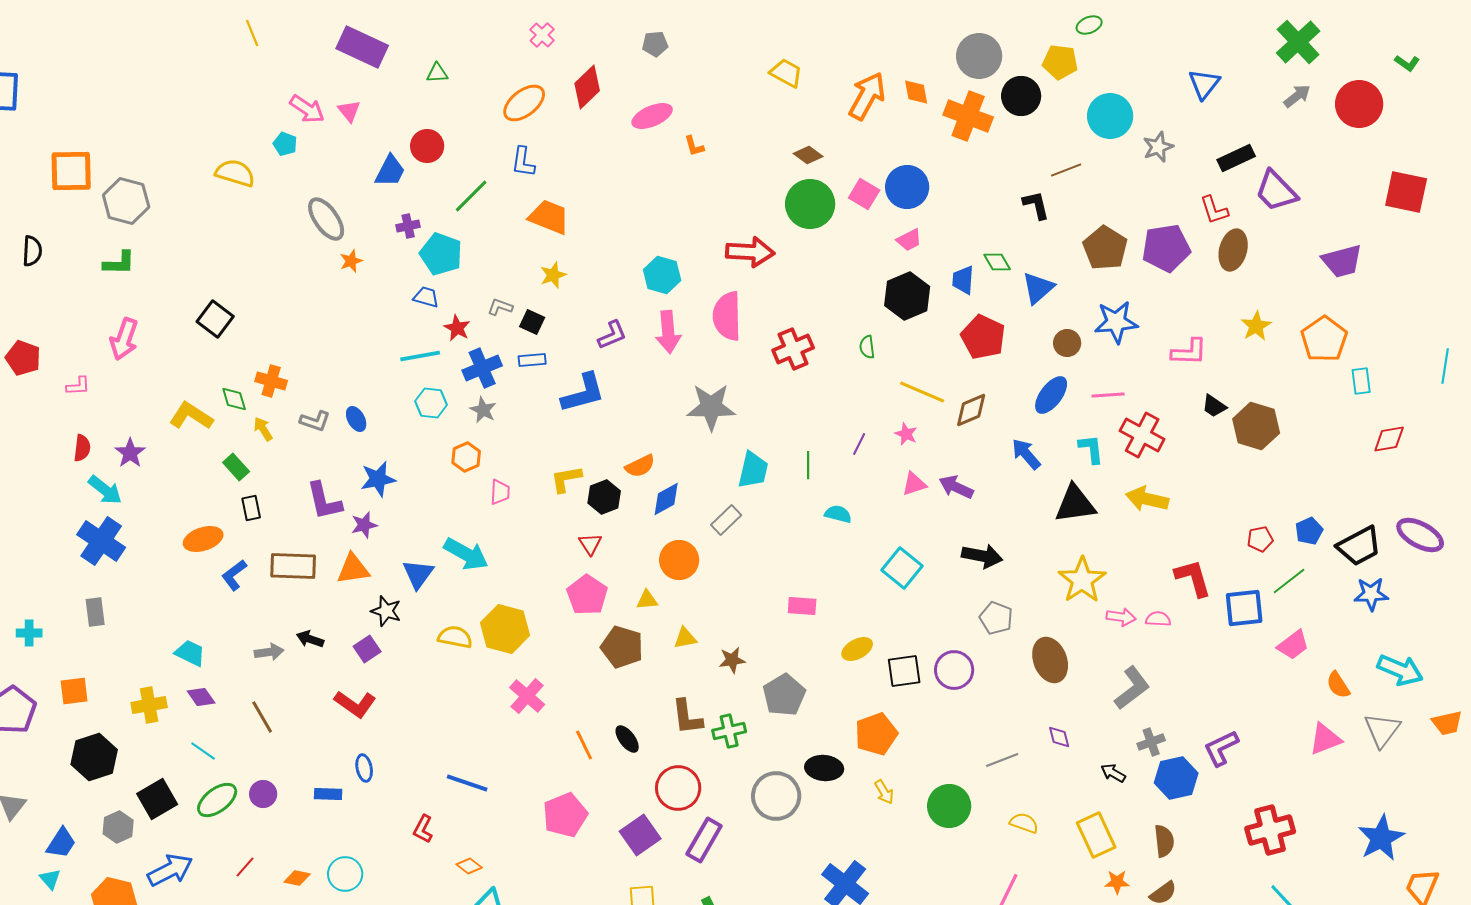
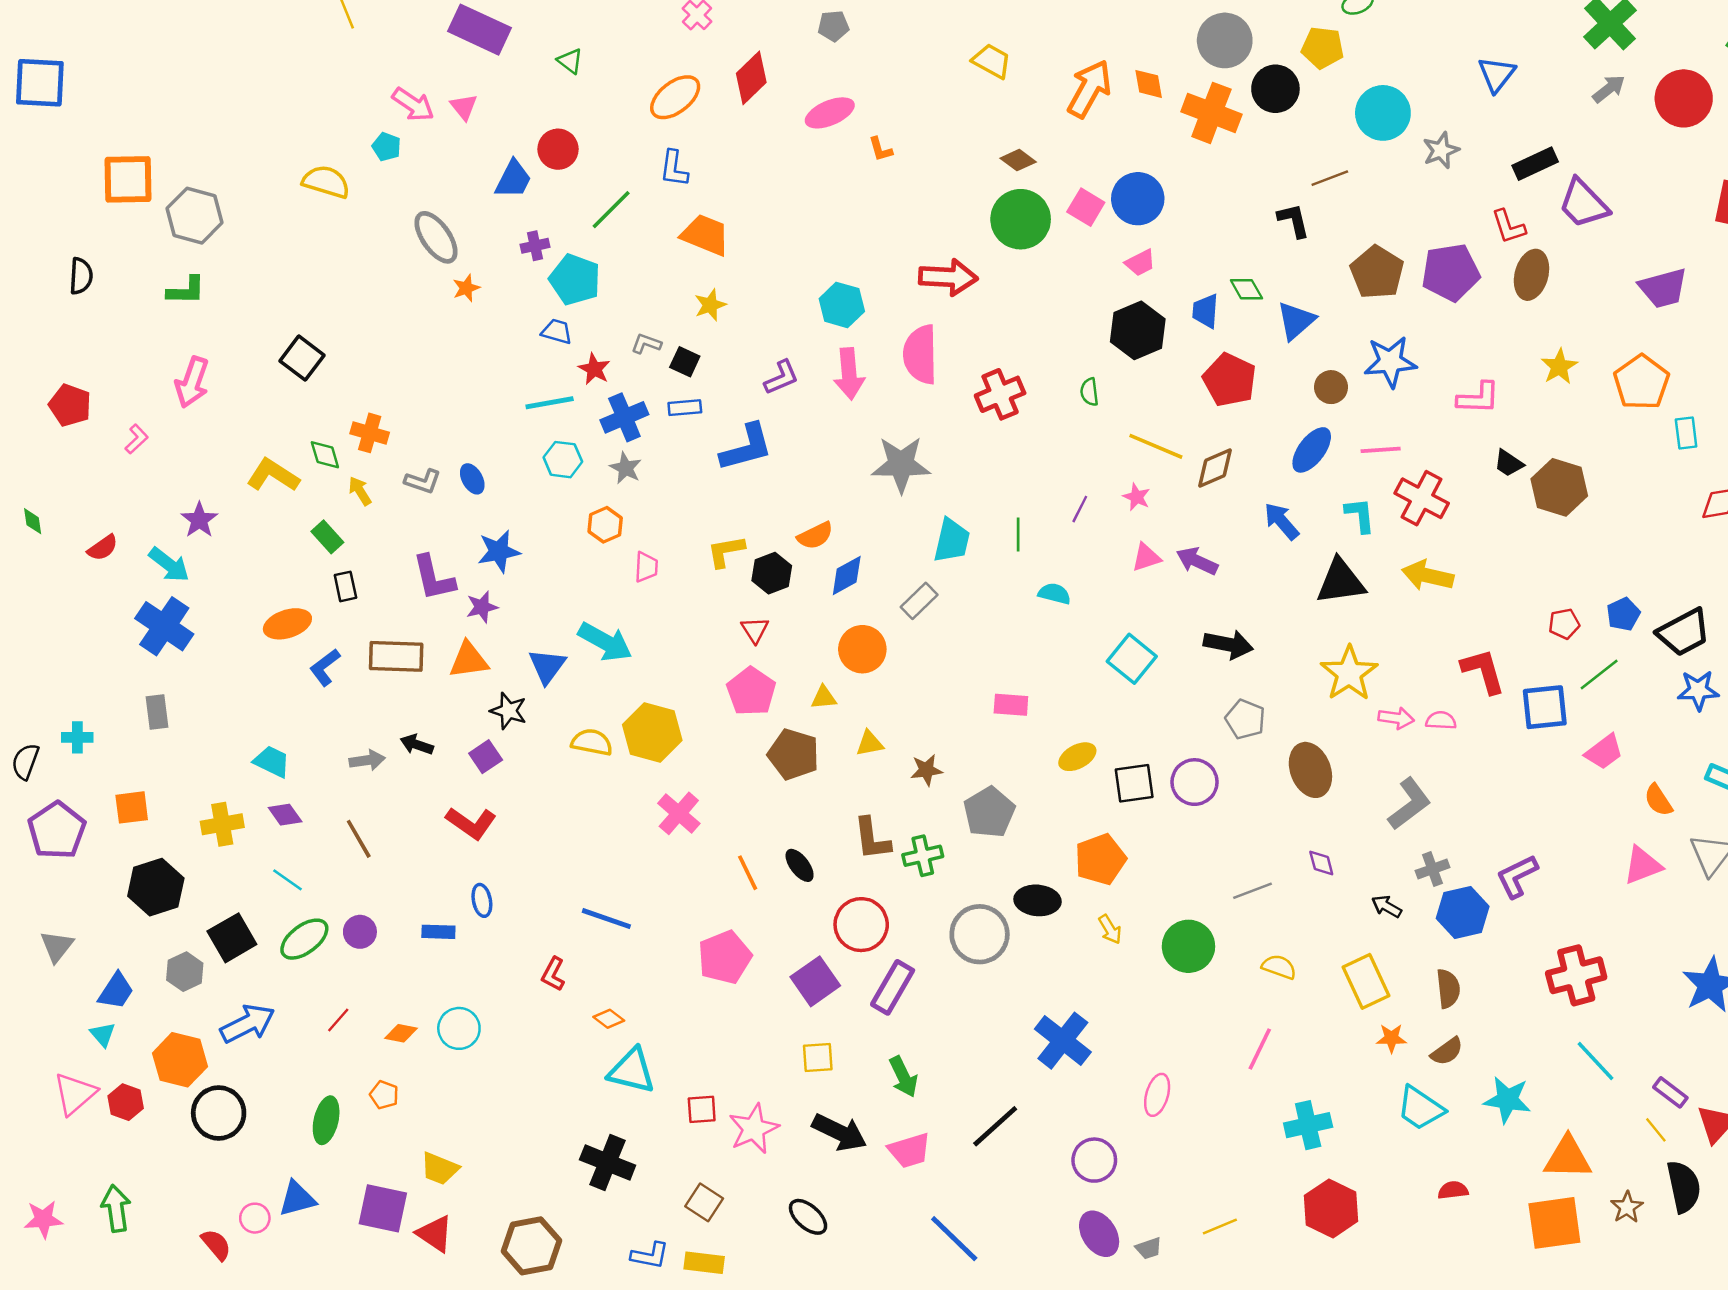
green triangle: (437, 73) -> (570, 61), turned 40
pink L-shape: (78, 386) -> (136, 439), turned -40
red semicircle: (82, 448) -> (103, 548), moved, turned 48

